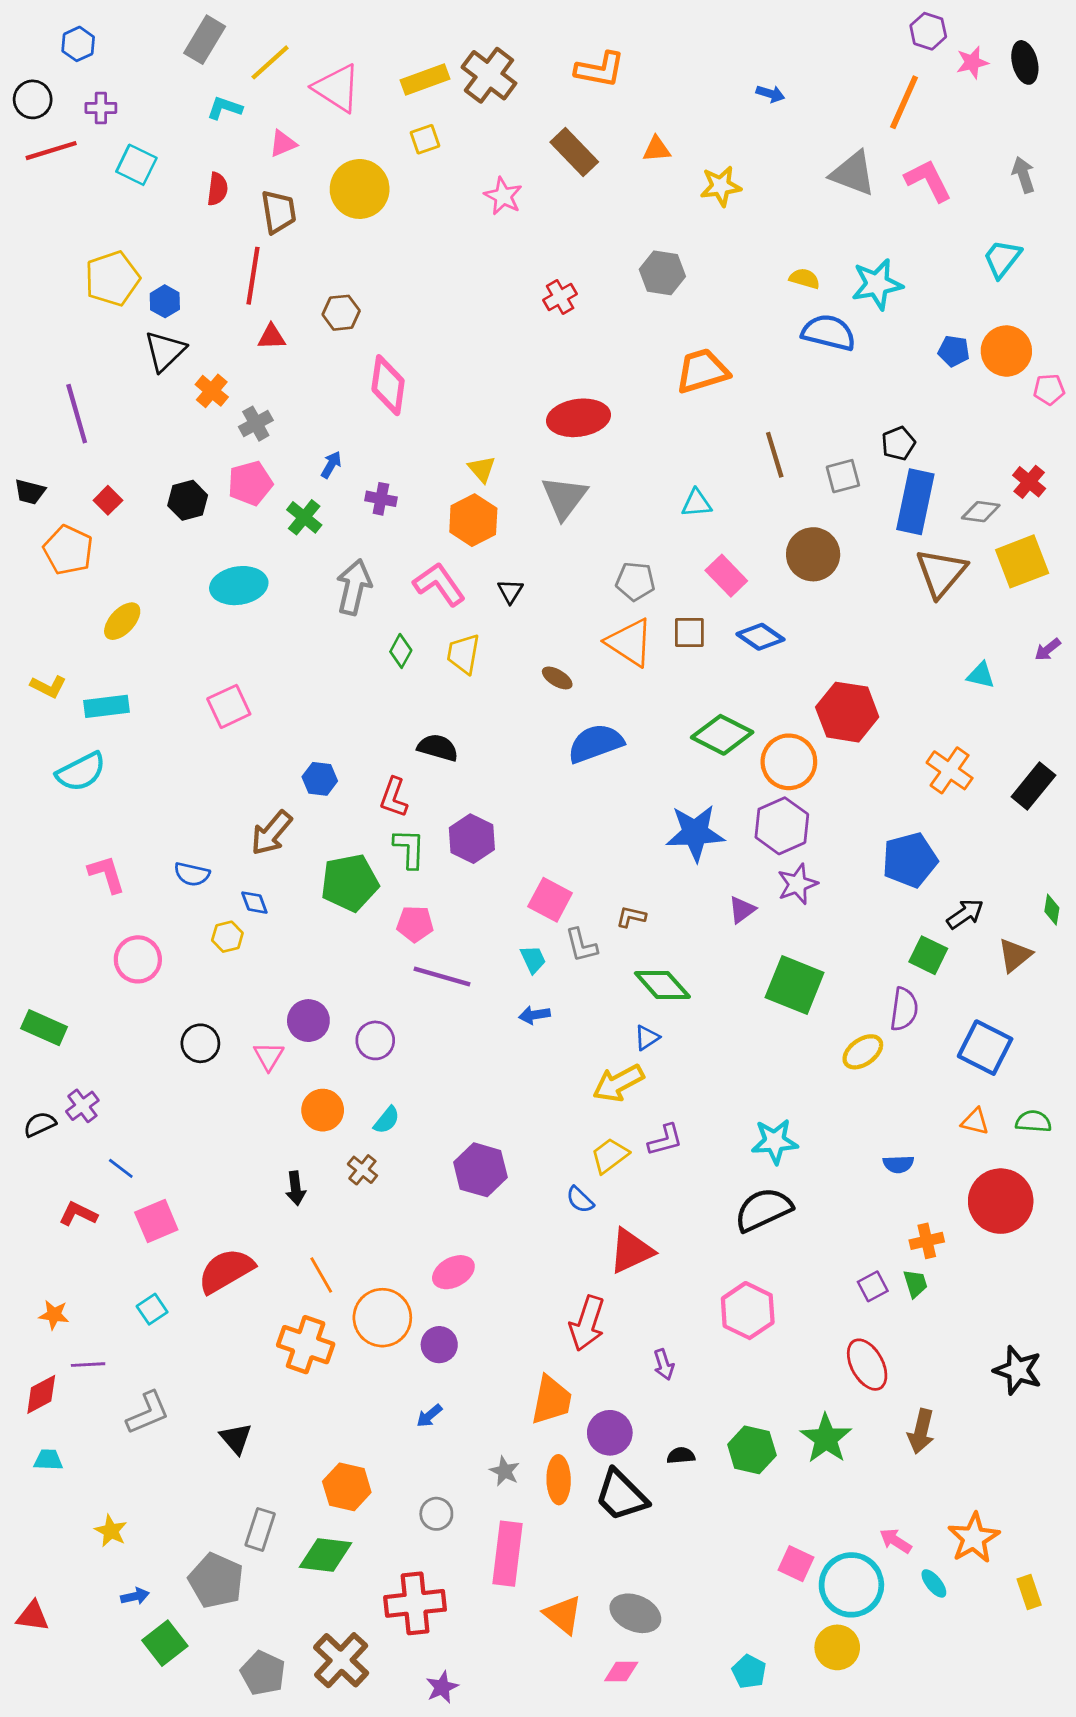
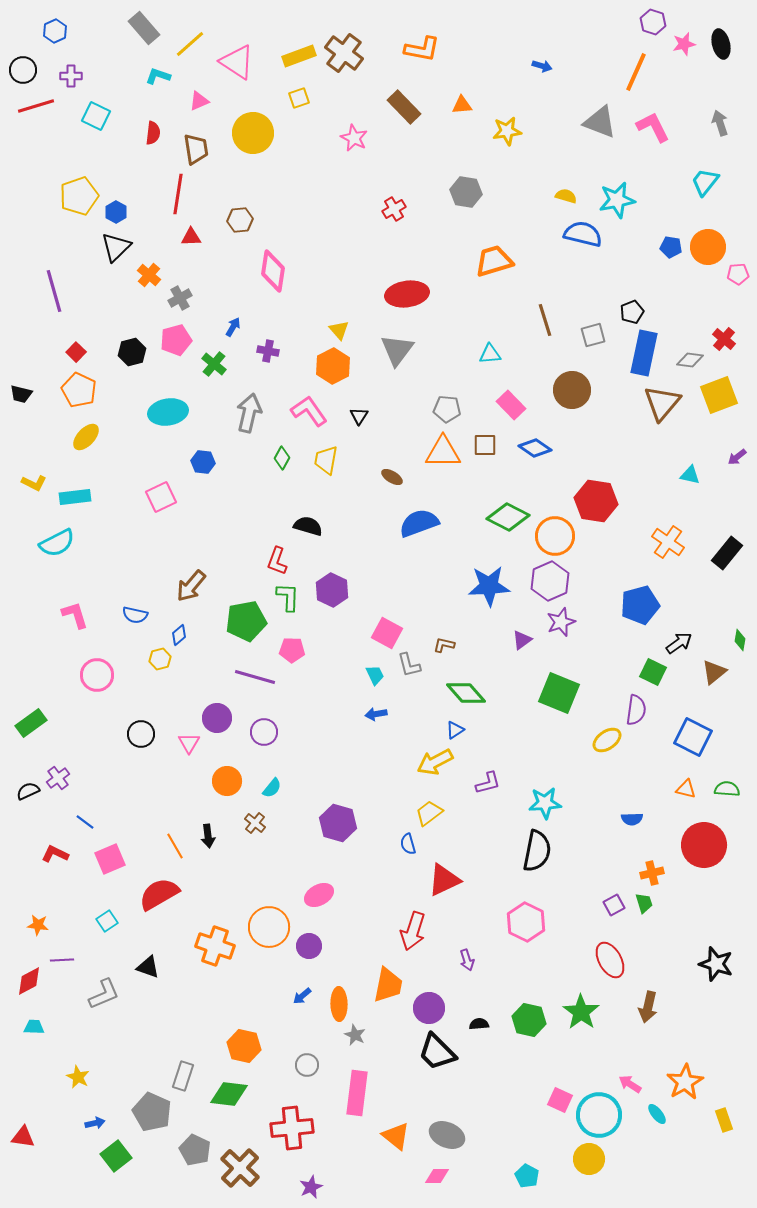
gray rectangle: (205, 40) -> (144, 28), turned -72
black trapezoid: (30, 492) -> (21, 394), moved
orange pentagon: (68, 550) -> (79, 390), moved
orange triangle: (630, 642) -> (443, 452), turned -33
blue hexagon: (320, 779) -> (203, 462), moved
blue diamond: (254, 903) -> (179, 635), turned 70
purple line: (442, 976) -> (255, 677), moved
green rectangle: (44, 1028) -> (31, 723), turned -60
purple L-shape: (665, 1140) -> (488, 783), moved
blue semicircle: (580, 1200) -> (408, 844), turned 30
black semicircle: (763, 1210) -> (537, 851), turned 126
orange line: (321, 1275) -> (175, 846), moved
black triangle: (236, 1438) -> (148, 967), moved, turned -30
orange ellipse: (559, 1480) -> (339, 1004), moved
gray pentagon: (263, 1673) -> (195, 1150), moved

